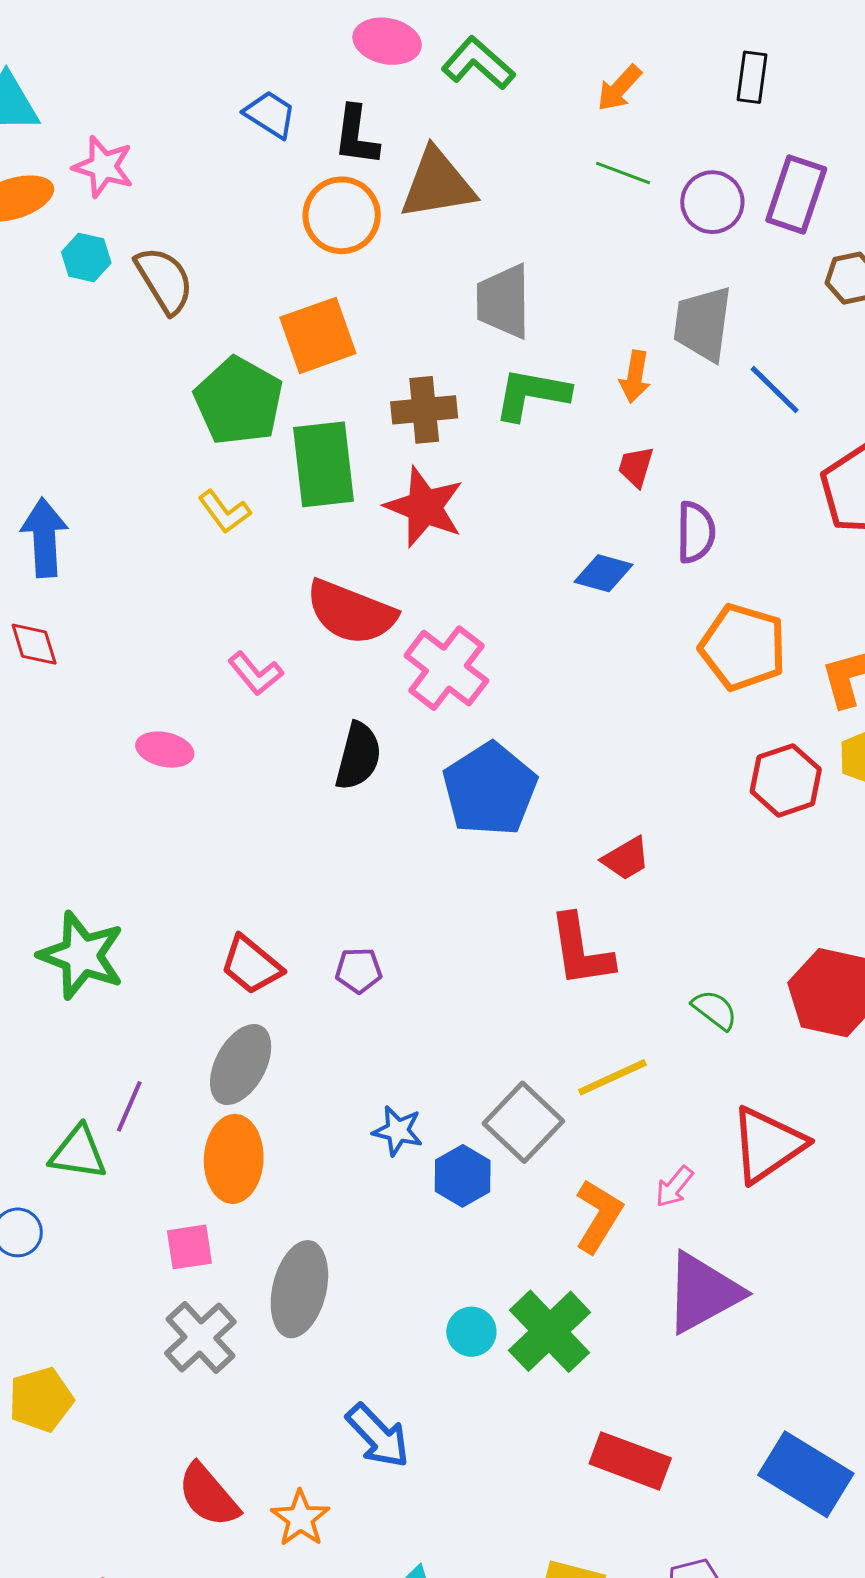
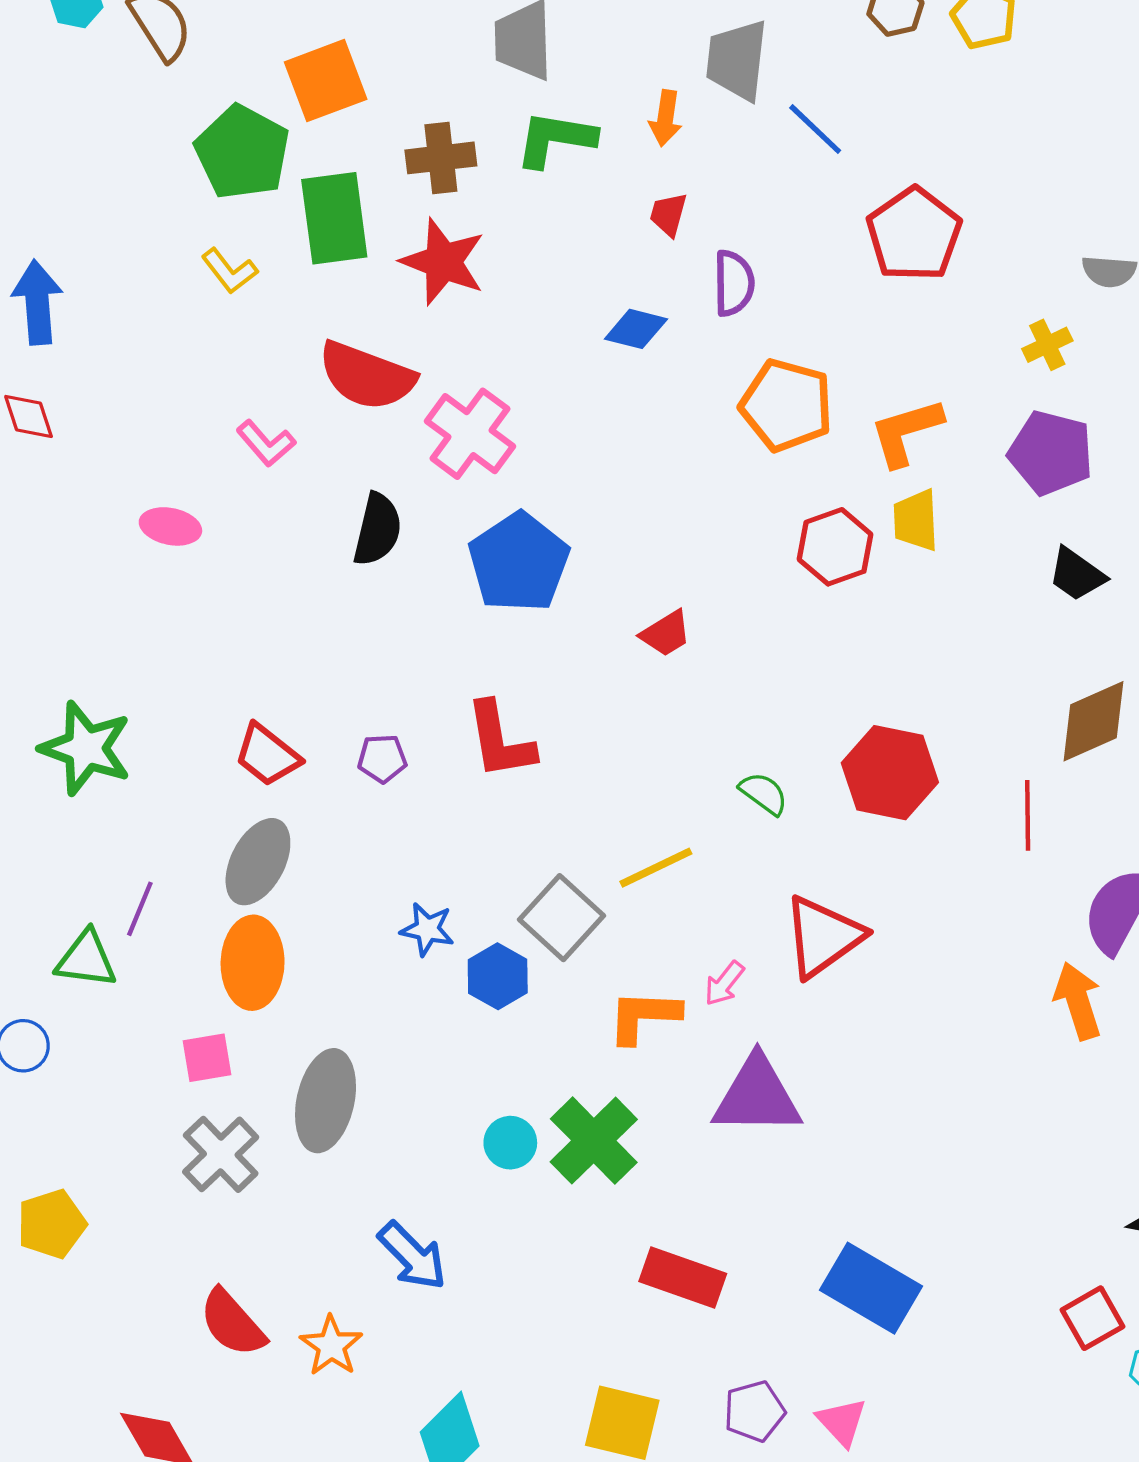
red L-shape: (581, 951) -> (500, 740), moved
orange L-shape: (599, 1216) -> (644, 1016), turned -118
purple triangle: (703, 1293) -> (757, 1096), turned 30

